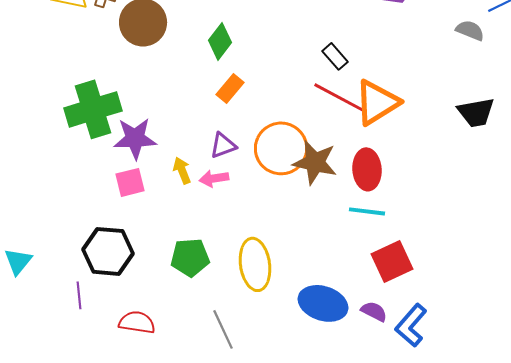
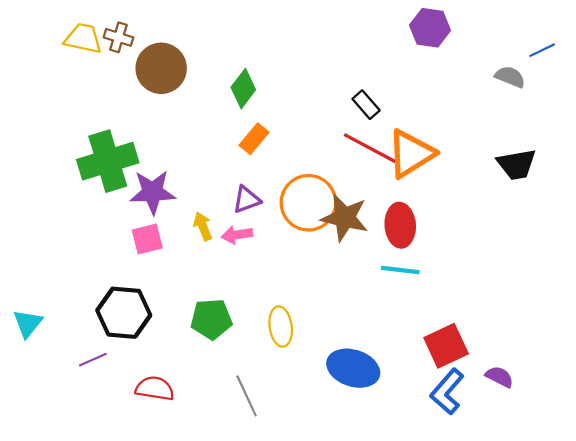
red square: (392, 261) -> (446, 346), moved
yellow ellipse: (255, 264) -> (281, 327), size x0.7
purple line: (79, 295) -> (93, 360), turned 72
purple semicircle: (374, 311) -> (499, 377), moved

